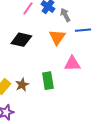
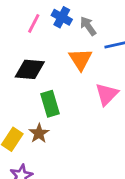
pink triangle: (72, 64) -> (107, 94), turned -36
green rectangle: (48, 81) -> (50, 104), moved

